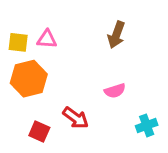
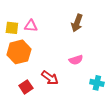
cyan cross: (147, 125) -> (97, 83), turned 32
red square: (39, 132) -> (26, 87), turned 32

